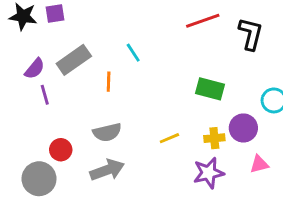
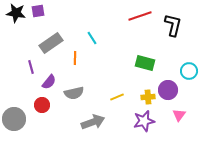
purple semicircle: (35, 69) -> (49, 82), moved
pink triangle: (259, 164) -> (179, 115), turned -40
gray arrow: (107, 170) -> (93, 122), moved
gray circle: (39, 179) -> (14, 119), moved

